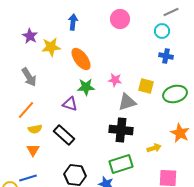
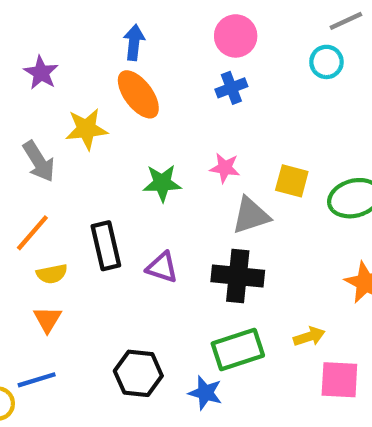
yellow star: (51, 47) -> (86, 129), moved
blue cross: (166, 56) -> (231, 88), moved, turned -32
orange ellipse: (81, 59) -> (138, 94), moved
purple triangle: (70, 104) -> (162, 267), moved
black rectangle: (64, 135) -> (106, 246), moved, turned 35
yellow arrow: (154, 148) -> (309, 337), moved

